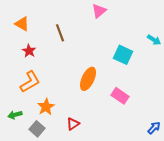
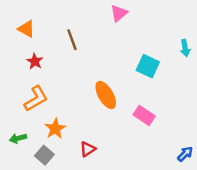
cyan arrow: (154, 40) -> (185, 48), turned 48
orange ellipse: (88, 79) -> (106, 95), turned -55

